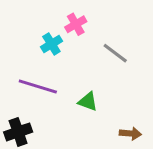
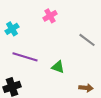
cyan cross: (51, 44) -> (12, 29), moved
gray line: (115, 53) -> (87, 40), moved

